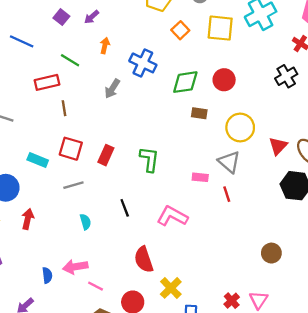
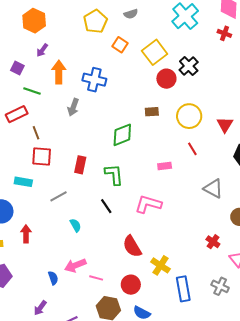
purple square: (61, 17) -> (17, 68), moved
yellow square: (220, 28) -> (155, 52), moved, turned -30
orange arrow: (105, 46) -> (59, 72), size x1.6
black cross: (286, 76) -> (189, 66), moved
green diamond: (185, 82) -> (122, 135), moved
red square: (71, 149) -> (42, 156), moved
green L-shape: (149, 159) -> (114, 174), moved
gray triangle: (229, 162) -> (213, 189), moved
red line: (227, 194) -> (192, 149), moved
red cross: (232, 301) -> (213, 242), moved

